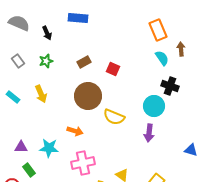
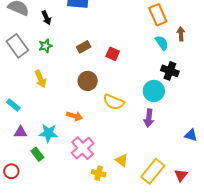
gray rectangle: (18, 61) -> (17, 46), size x1.6
brown circle: (88, 96) -> (88, 81), size x0.7
cyan rectangle: (13, 97) -> (13, 105), moved
pink cross: (83, 163) -> (83, 148), turned -30
green rectangle: (29, 170) -> (37, 154), moved

